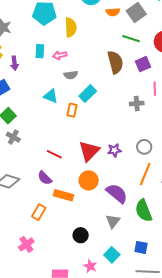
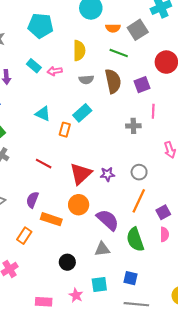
yellow semicircle: (71, 27) -> (79, 51), moved
green line: (131, 39) -> (119, 53), moved
cyan rectangle: (40, 51) -> (34, 66), turned -56
gray semicircle: (71, 75) -> (86, 80), moved
red line: (54, 154) -> (44, 164), moved
purple semicircle: (45, 178) -> (32, 200), turned 63
gray triangle: (113, 221) -> (102, 249), turned 42
cyan square: (112, 255) -> (99, 284), turned 35

